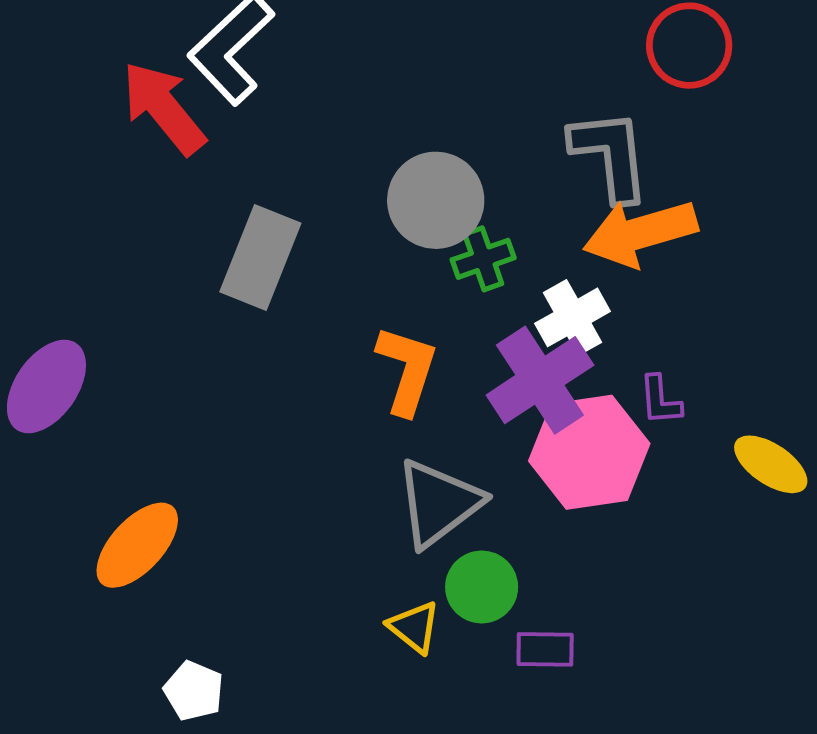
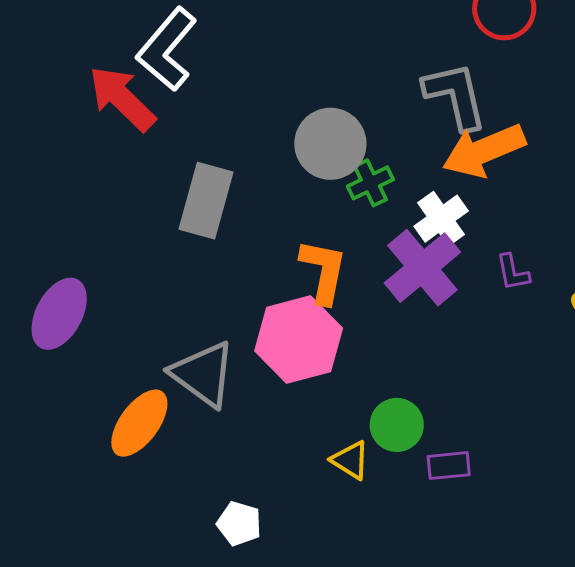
pink hexagon: (589, 452) -> (299, 339), moved
gray triangle: (439, 503) -> (203, 374), moved, turned -40
white pentagon: (194, 691) -> (239, 523), moved

